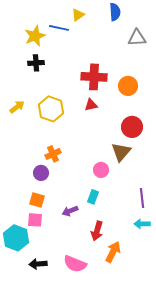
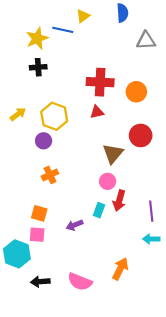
brown triangle: (121, 152) -> (113, 154), moved
orange cross: (53, 154) -> (50, 175), moved
purple circle: (41, 173) -> (44, 141), moved
red arrow: (97, 231) -> (119, 201), moved

